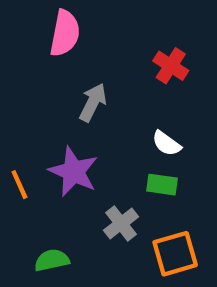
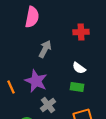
red cross: (171, 66) -> (81, 32), turned -35
gray cross: (121, 223) -> (48, 105), moved

